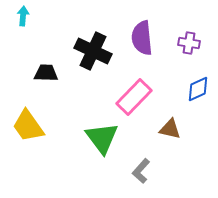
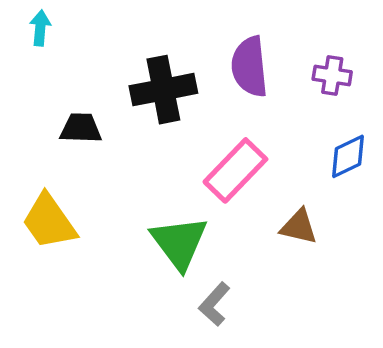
black cross: (93, 51) -> (163, 90), turned -36
gray L-shape: (141, 171) -> (214, 304), moved

